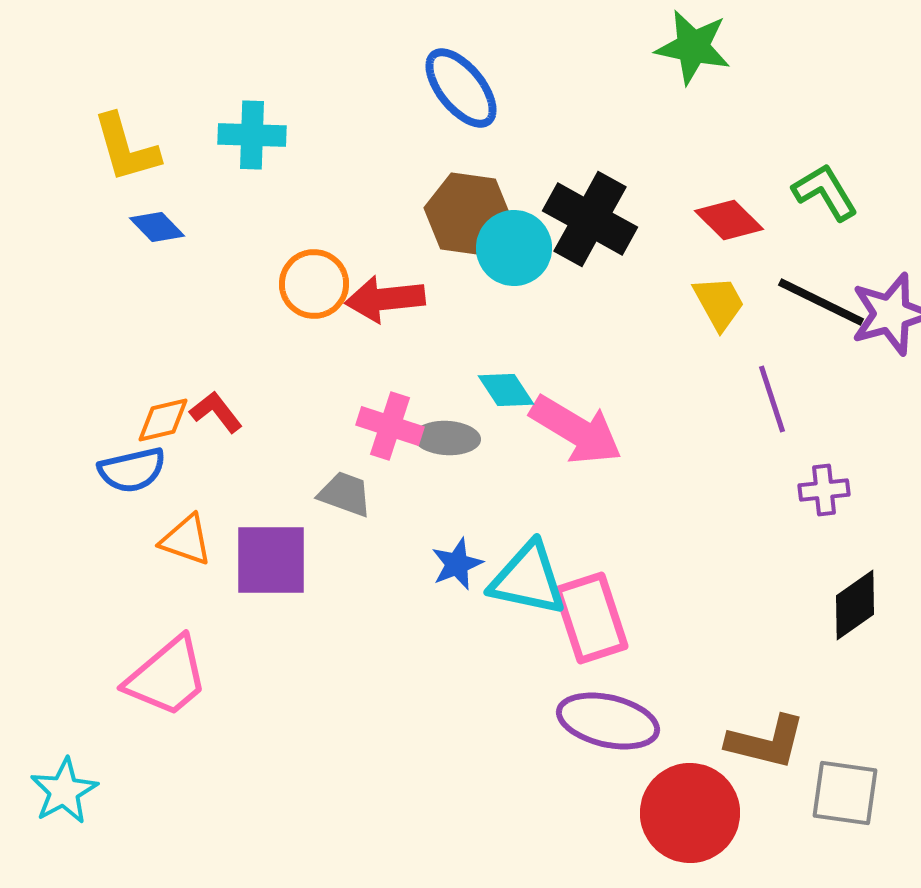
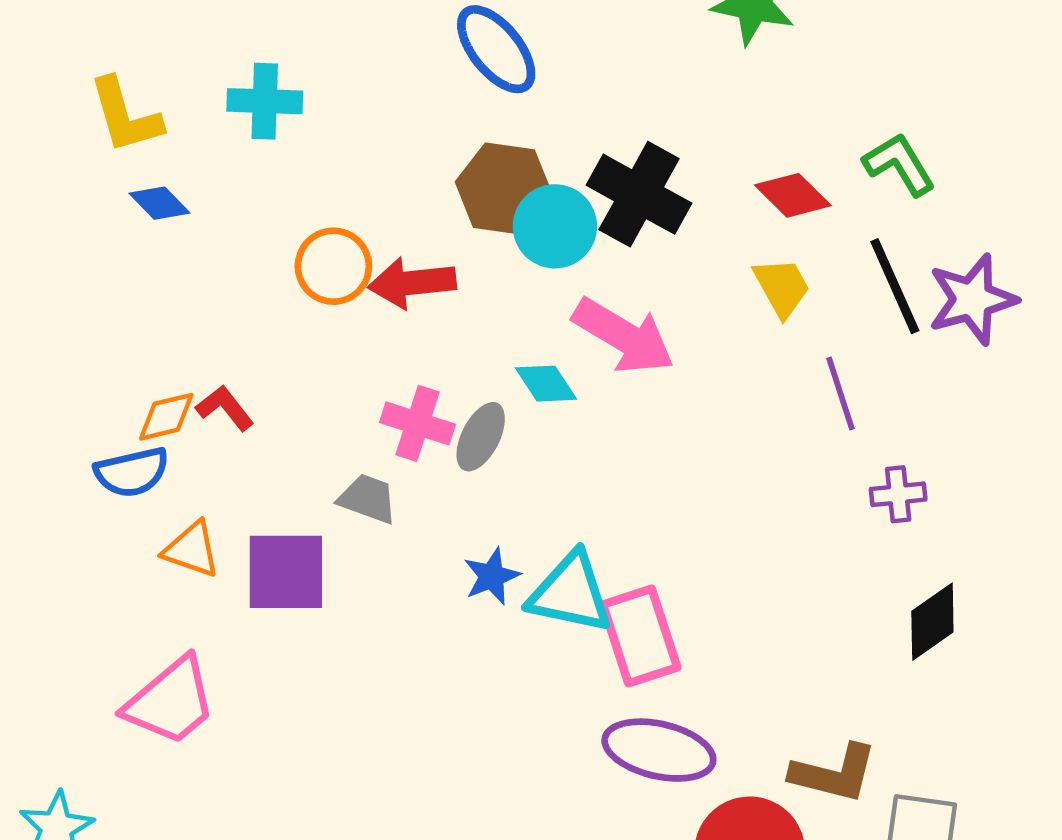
black line: (821, 302) -> (895, 286), turned 40
pink arrow: (576, 430) -> (624, 336), moved
gray ellipse: (447, 438) -> (481, 437), turned -66

